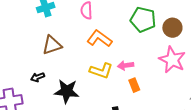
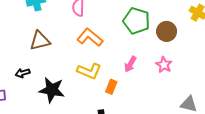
pink star: (172, 60) -> (164, 65), size x0.6
pink arrow: (126, 65) -> (130, 64), moved, turned -56
orange rectangle: (134, 85) -> (111, 87), moved, turned 40

